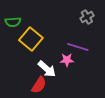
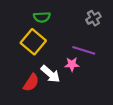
green semicircle: (13, 22) -> (42, 17), moved
red semicircle: (39, 85) -> (31, 83), moved

